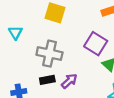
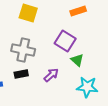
purple arrow: (69, 81) -> (51, 75), moved

